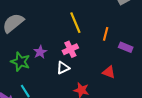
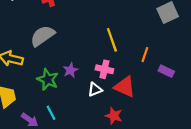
pink cross: (70, 49) -> (104, 69), turned 35
red triangle: (109, 72) -> (125, 87), moved, size x1.5

